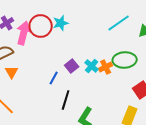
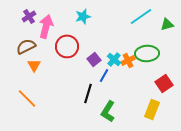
red circle: (41, 26) -> (67, 46), moved
blue line: (54, 78) -> (104, 75), moved

